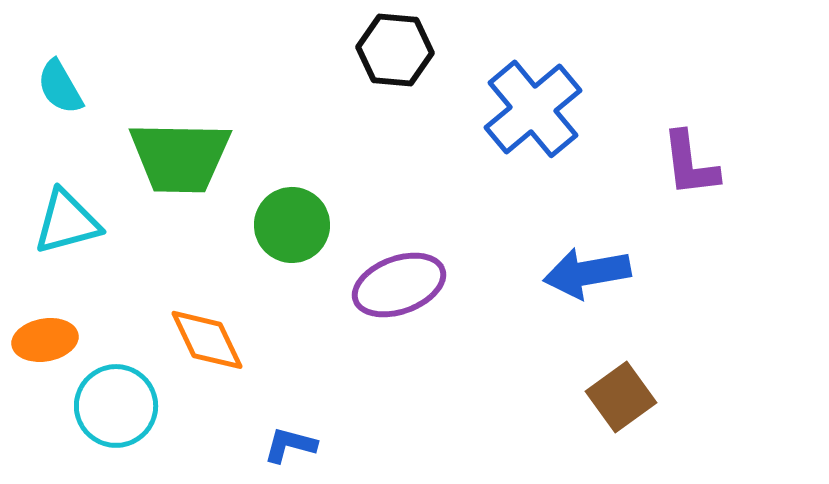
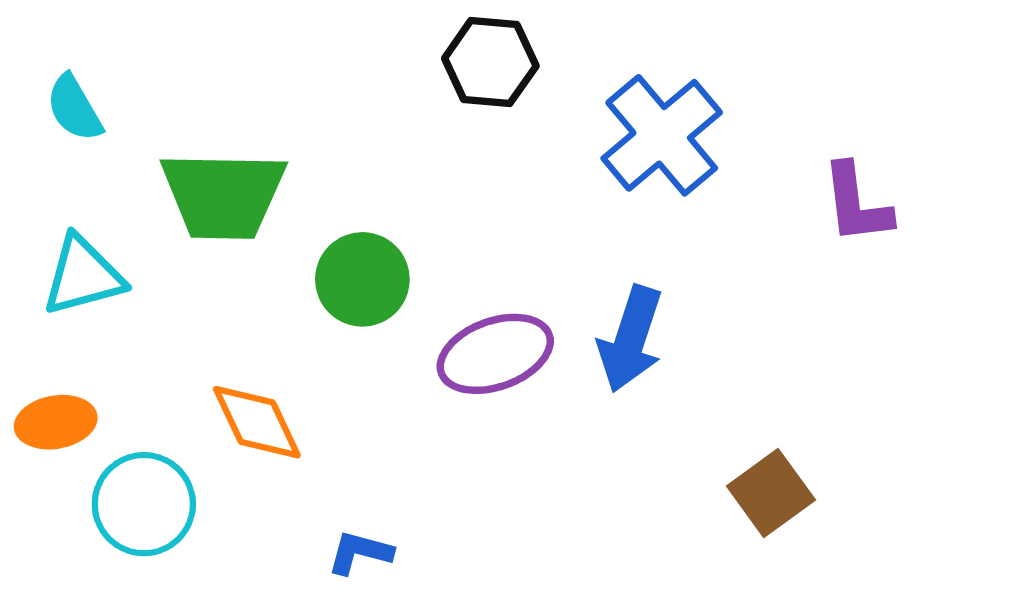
blue arrow: (587, 273) -> (631, 339), moved, turned -62

